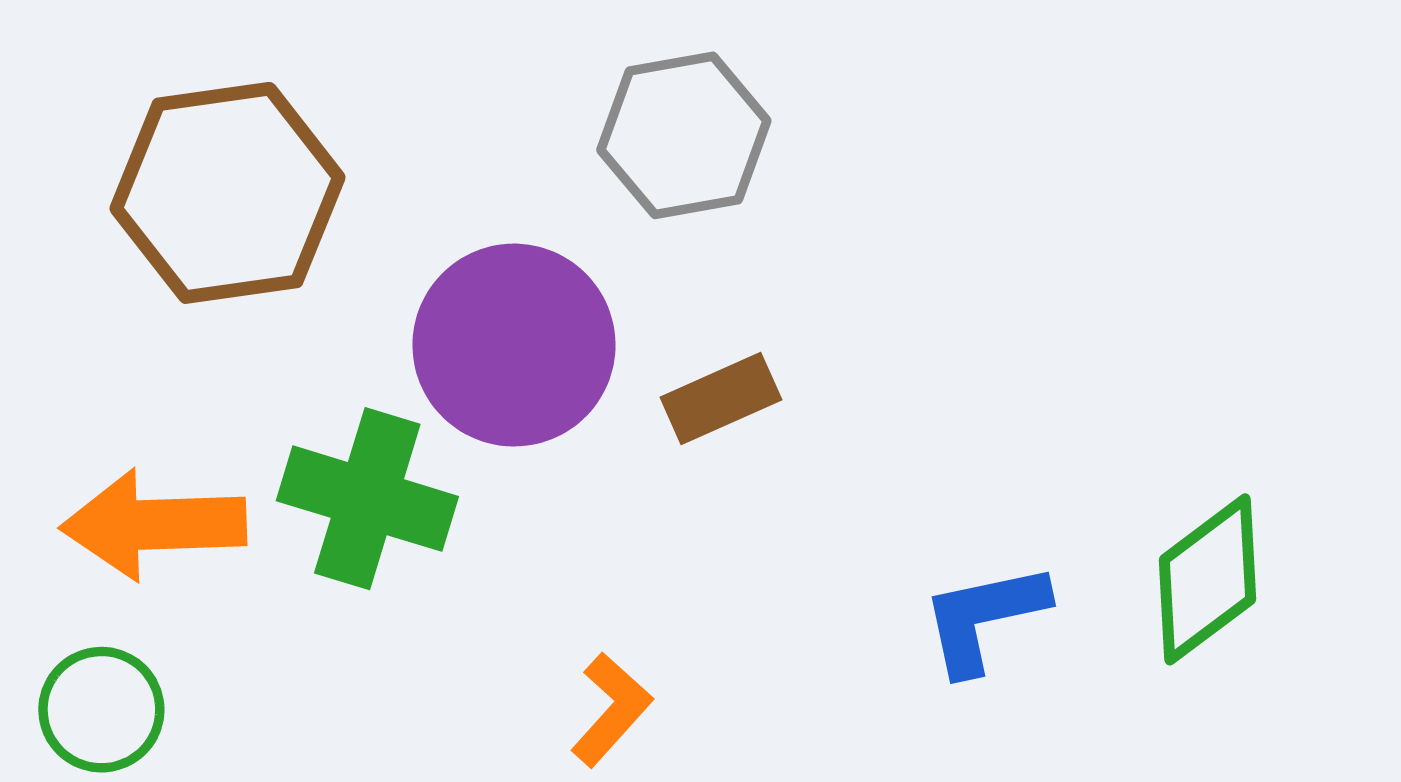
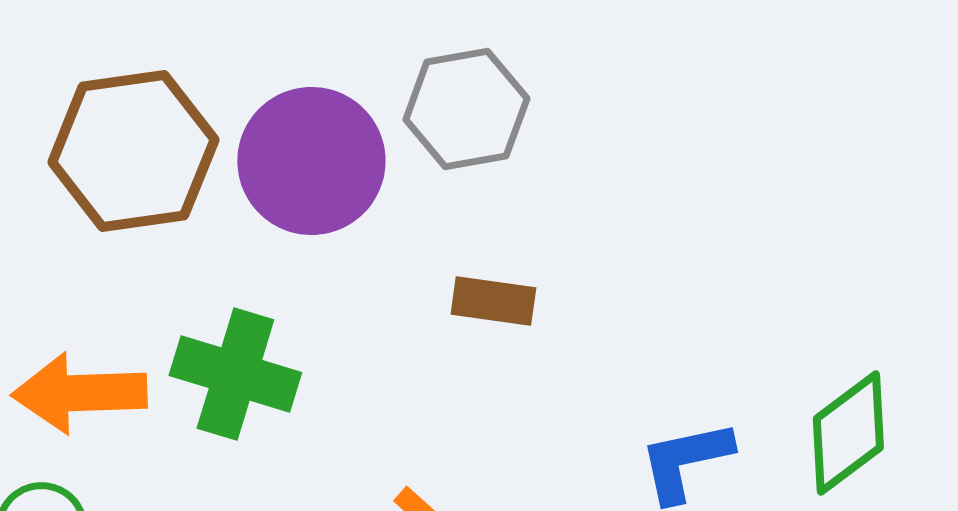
purple circle: (514, 345) -> (311, 161), moved
brown rectangle: (721, 399) -> (493, 301), turned 32

